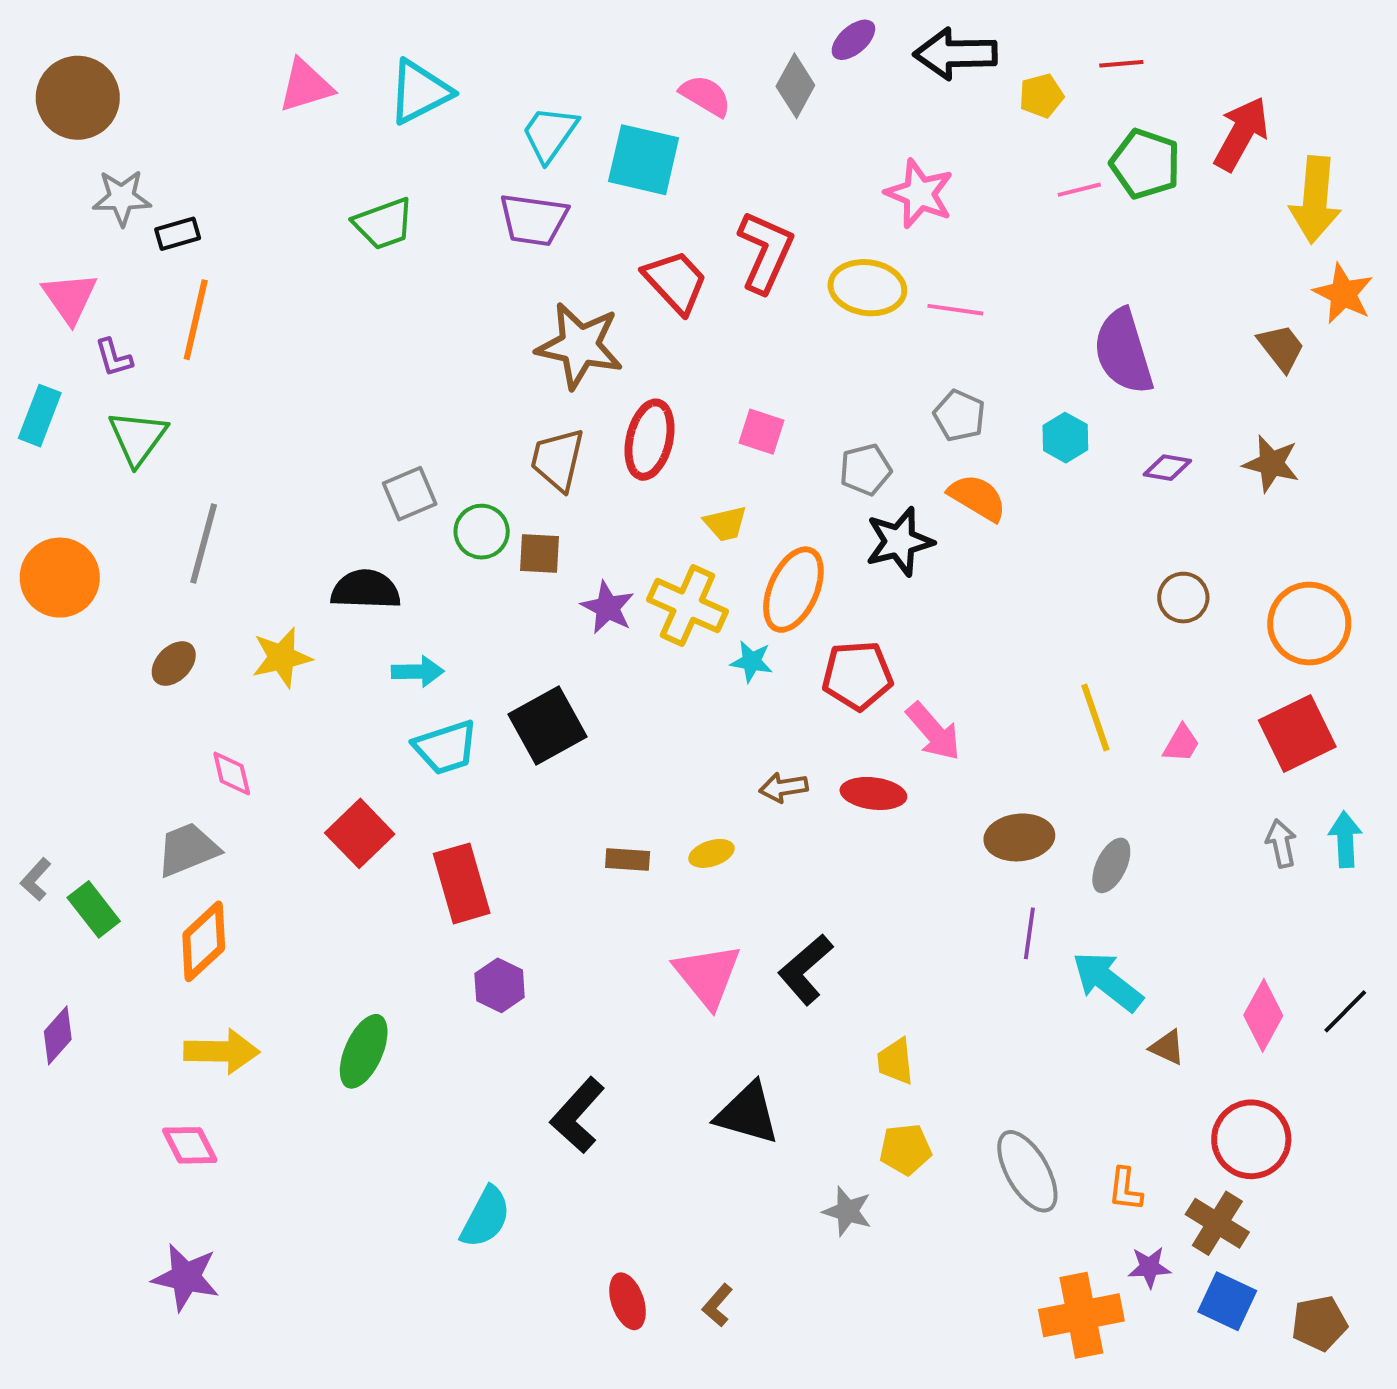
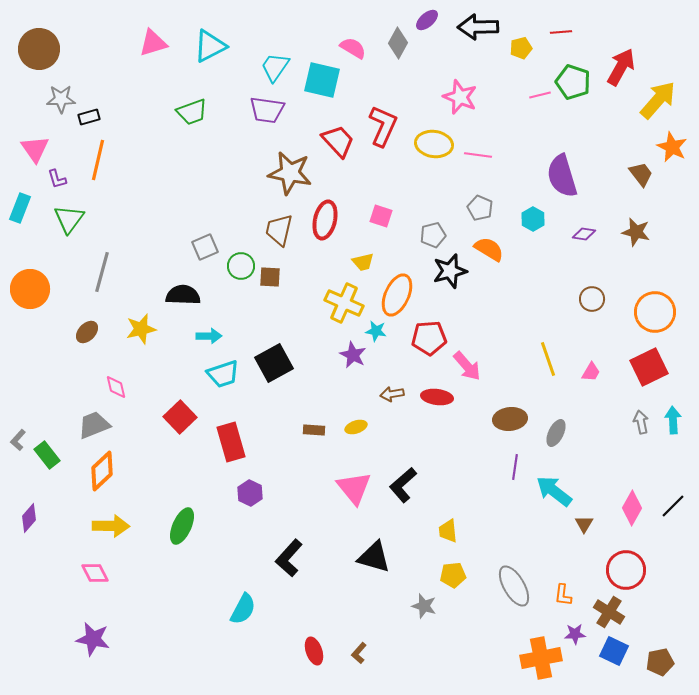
yellow arrow: (1315, 200) -> (658, 100), turned -144
purple star: (608, 608) -> (353, 355), moved
brown triangle: (1167, 1047) -> (584, 524), turned 36

